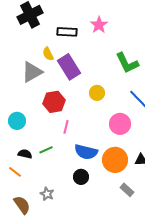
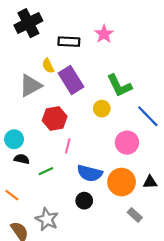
green L-shape: (127, 63) -> (119, 86), moved
black semicircle: (25, 154) -> (22, 159), moved
gray star: (47, 194) -> (47, 219), size x1.5

